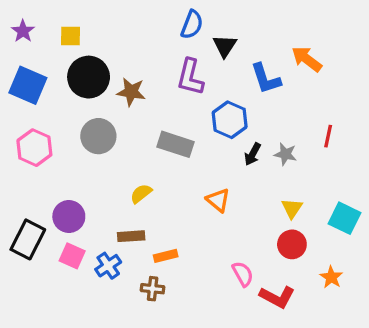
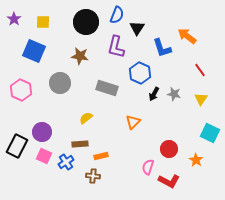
black circle: (89, 77) -> (86, 22), moved
blue square: (28, 85) -> (34, 51), moved
red line: (328, 136) -> (200, 70), moved, turned -48
orange triangle: (218, 200) -> (133, 122), turned 35
yellow triangle: (292, 208) -> (201, 99), moved
red circle: (292, 244) -> (169, 149), moved
pink semicircle: (243, 274) -> (148, 167), turned -133
orange star: (331, 277) -> (196, 160), moved

